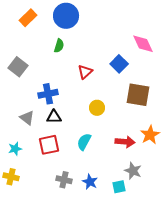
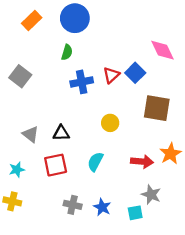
red triangle: (85, 72) -> (111, 75), moved
blue cross: (48, 94) -> (82, 82), moved

